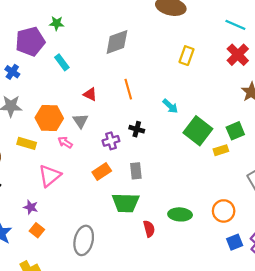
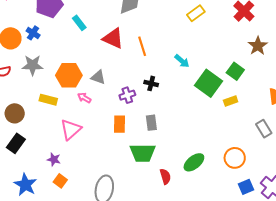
yellow rectangle: (186, 56) -> (196, 13), turned 36
red triangle: (90, 94) -> (113, 38), moved, size x1.6
gray triangle: (80, 121) -> (98, 77), turned -35
green square: (235, 131) -> (235, 71), moved, turned -30
orange rectangle: (102, 172) -> (119, 124), turned -54
green ellipse: (180, 214) -> (194, 162), turned -40

